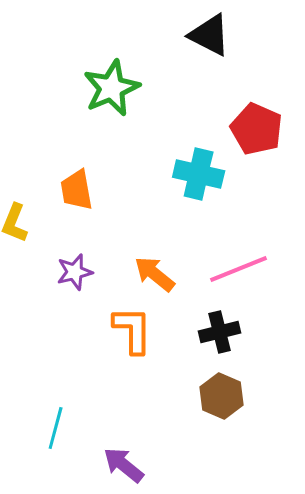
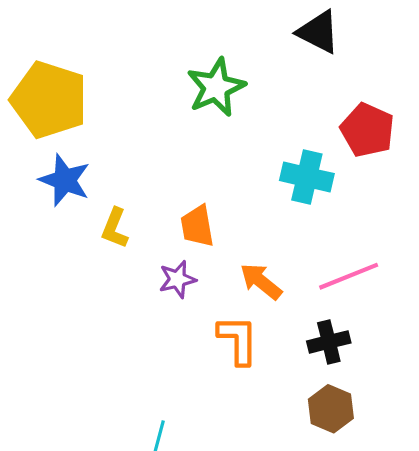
orange trapezoid: (77, 190) -> (197, 226), moved

